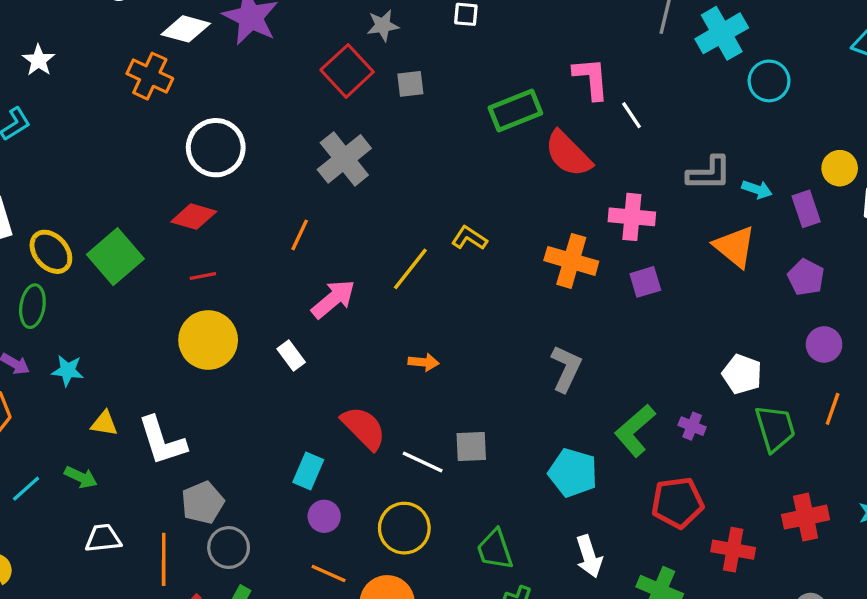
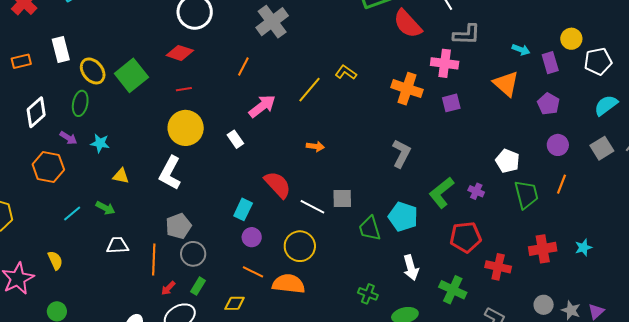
gray L-shape: (709, 173) -> (467, 35), moved
white L-shape: (162, 441) -> (170, 173), moved, turned 44
green trapezoid: (495, 550) -> (370, 228), moved

